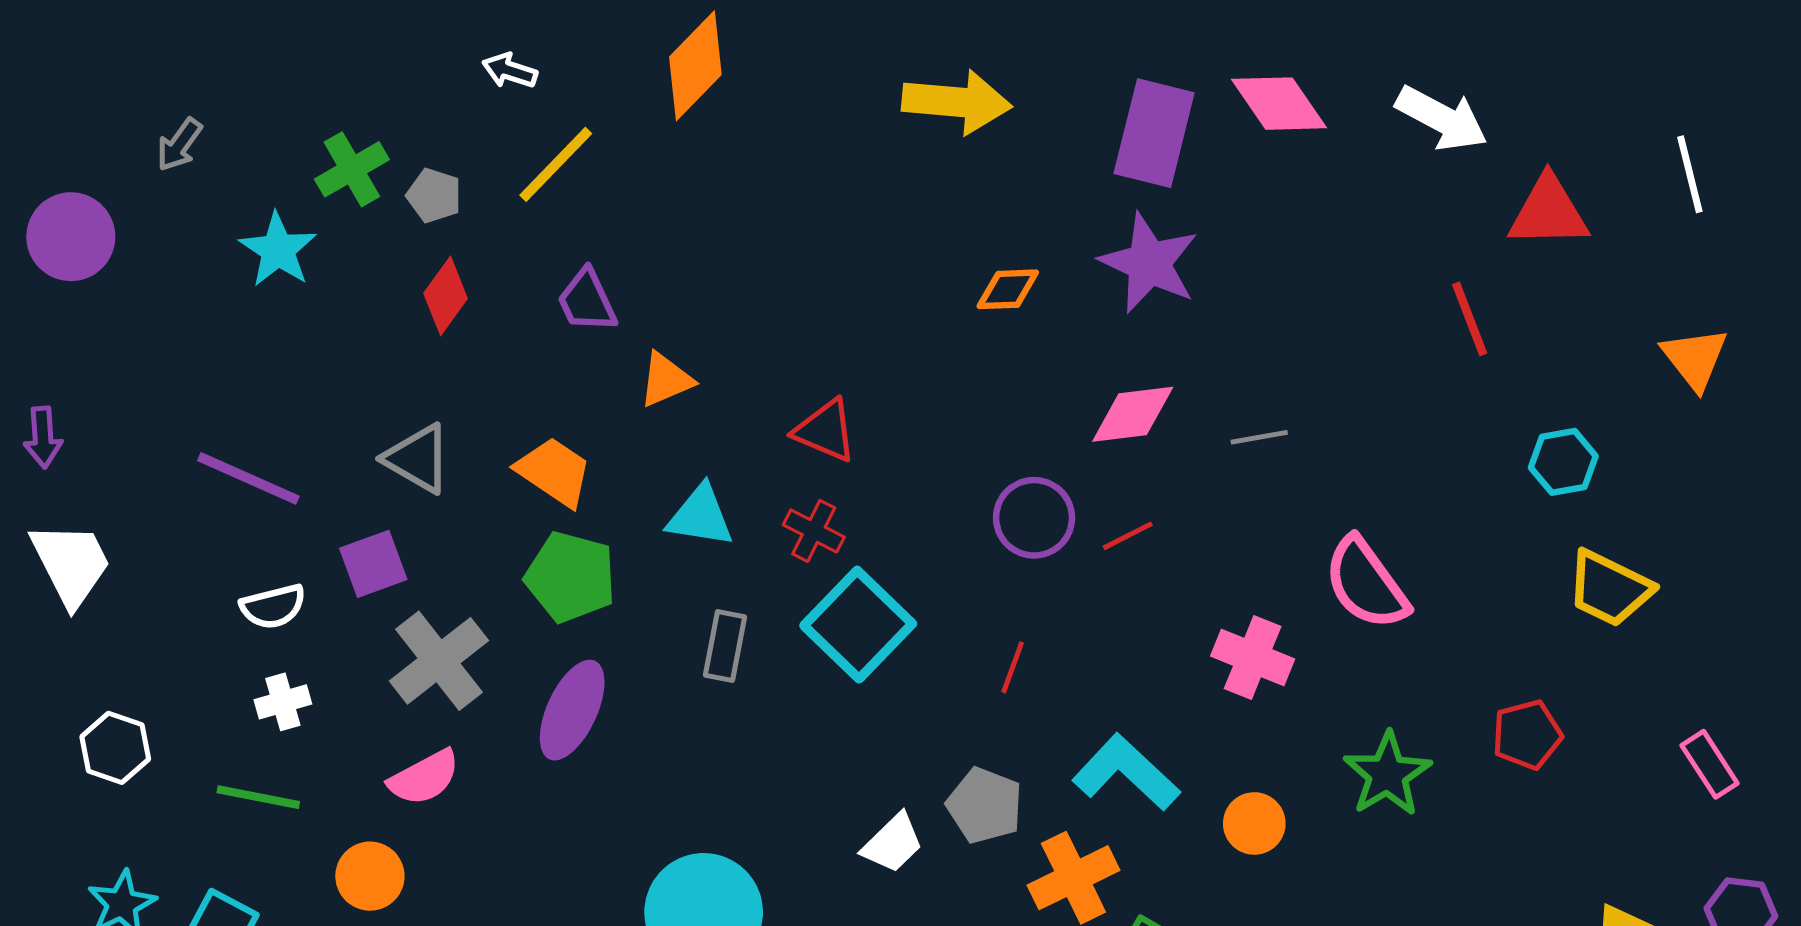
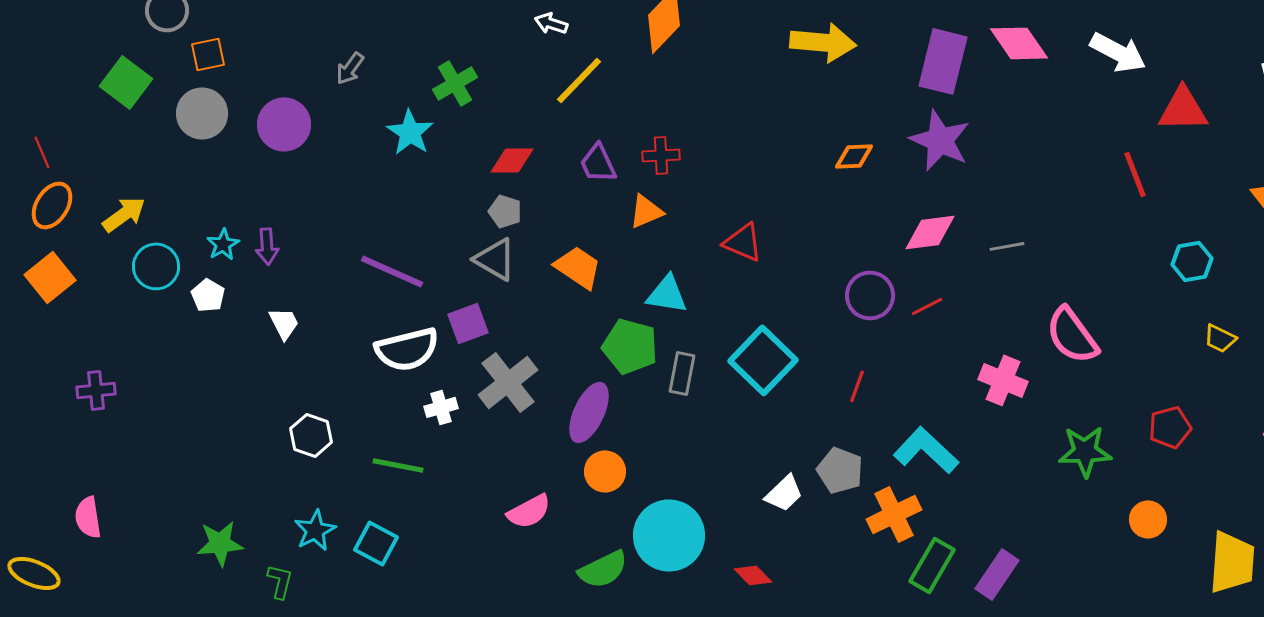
gray pentagon: (434, 196) -> (505, 211), moved
red diamond: (446, 296) -> (512, 160), turned 54
red cross: (814, 531) -> (661, 155), moved, turned -30
white trapezoid: (71, 564) -> (284, 323), size x0.6
green pentagon: (570, 577) -> (630, 346), moved
yellow trapezoid: (1609, 588) -> (1220, 338), size x0.6
white semicircle: (273, 607) -> (407, 349), size x1.6
white cross: (283, 702) -> (441, 407), moved
green star: (1387, 774) -> (1085, 451), turned 30
pink semicircle: (424, 777) -> (529, 511), moved
orange circle: (1254, 823) -> (1148, 519), moved
orange circle: (370, 876) -> (605, 471), moved

